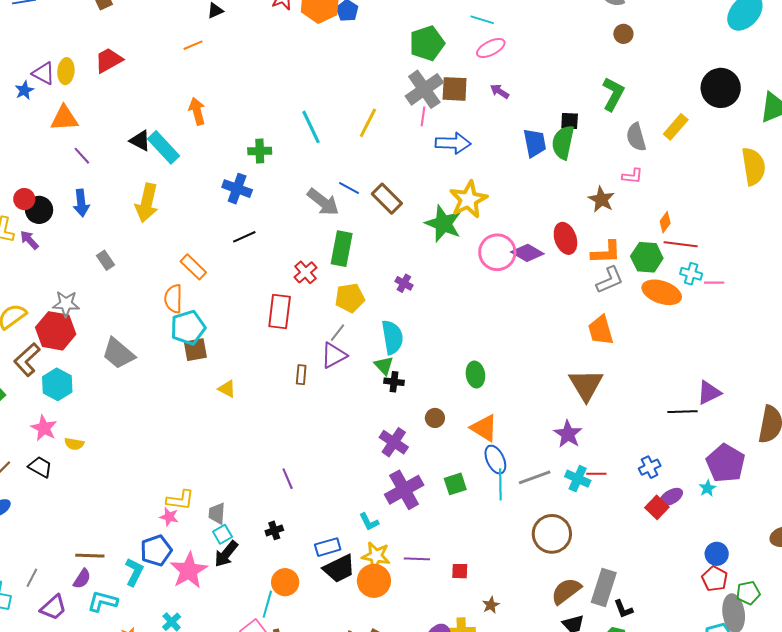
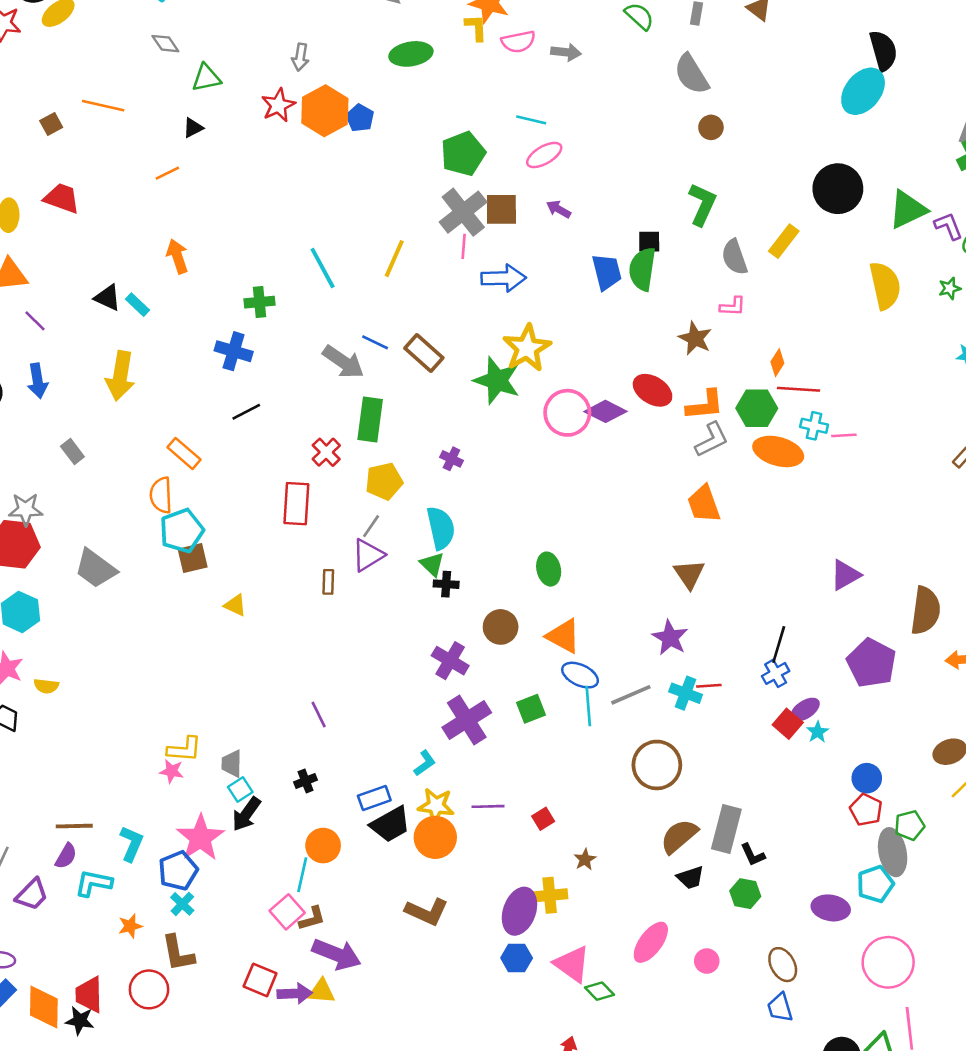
red trapezoid: (109, 60) -> (62, 198), turned 52
cyan rectangle: (163, 147) -> (138, 305), size x0.6
red ellipse: (565, 238) -> (653, 390), turned -36
brown triangle: (586, 385) -> (689, 574), size x0.7
black line: (682, 412) -> (779, 644), moved, turned -68
brown circle: (435, 418) -> (501, 627), size x1.4
blue ellipse: (495, 460) -> (580, 675), turned -36
cyan star: (707, 488) -> (818, 732), moved
cyan L-shape: (369, 522) -> (425, 763), turned -95
blue pentagon: (156, 550) -> (178, 871), moved
red square: (460, 571) -> (543, 819), turned -30

